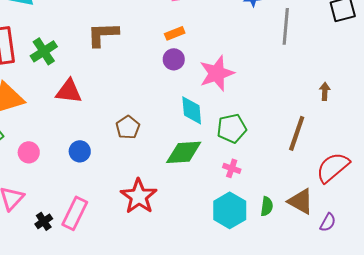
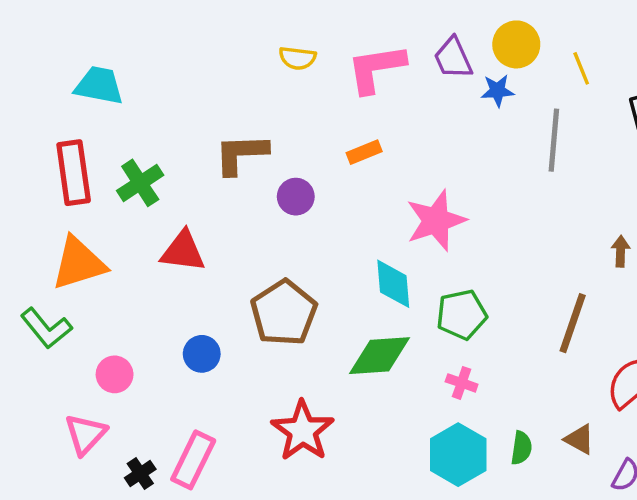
purple circle: (174, 59) -> (296, 197), moved
brown pentagon: (128, 127) -> (284, 313), size x1.6
pink circle: (29, 152) -> (115, 374), moved
brown triangle: (301, 201) -> (580, 439), size x0.7

